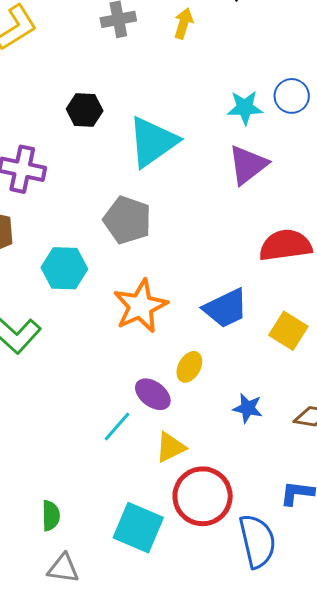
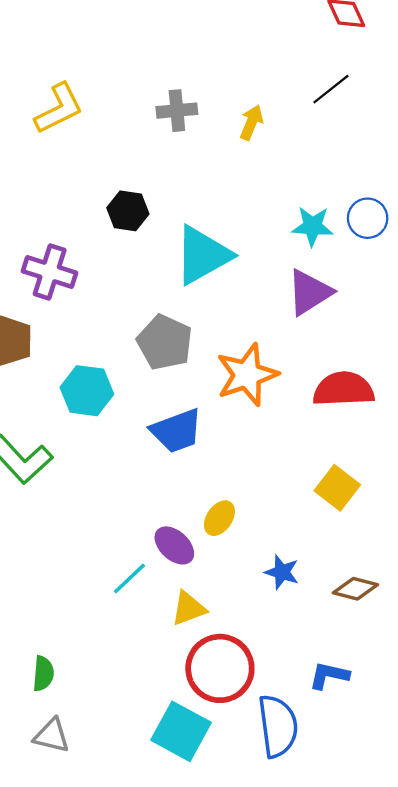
orange star: (140, 306) -> (247, 375), moved
blue trapezoid: (226, 308) -> (176, 431), moved
cyan square: (138, 528) -> (181, 731), moved

